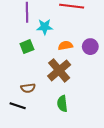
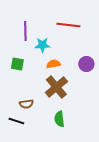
orange semicircle: (65, 46) -> (53, 64), moved
green square: (27, 47) -> (17, 64), moved, turned 32

